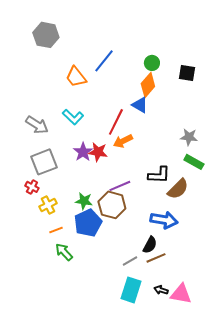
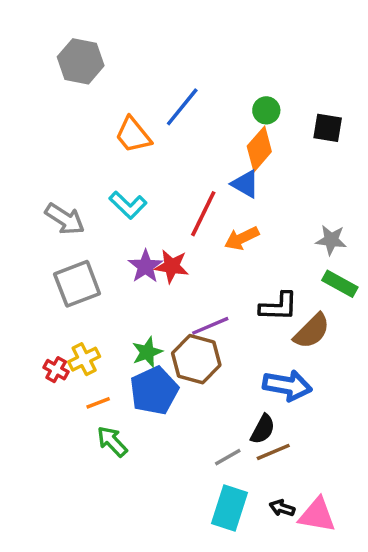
orange arrow: (123, 141) -> (242, 238), moved
red cross: (32, 187) -> (56, 370), moved
green star: (84, 201) -> (147, 352), turned -30

